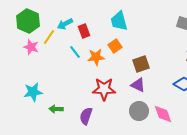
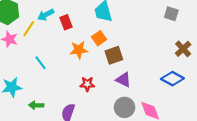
cyan line: (75, 52) -> (40, 63), moved
brown square: (141, 64) -> (114, 55), moved
red star: (104, 89) -> (87, 84), size x0.6

